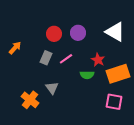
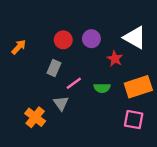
orange arrow: (15, 48) -> (19, 47), moved
pink line: (66, 59) -> (74, 83), moved
red star: (98, 60) -> (115, 59), moved

